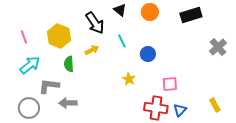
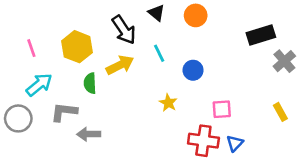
black rectangle: (191, 15) -> (261, 35), moved
yellow arrow: (92, 50) -> (120, 65), size x1.5
yellow rectangle: (215, 105) -> (280, 112), moved
gray circle: (29, 108) -> (18, 118), moved

